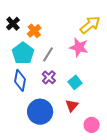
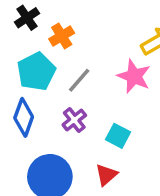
cyan square: (75, 82) -> (118, 136), turned -32

